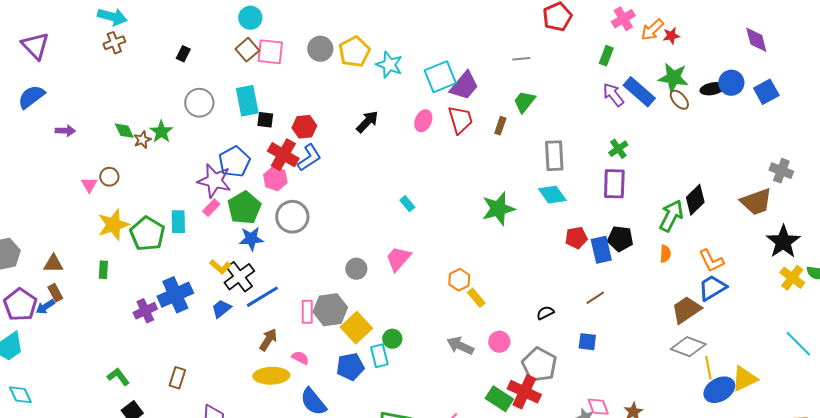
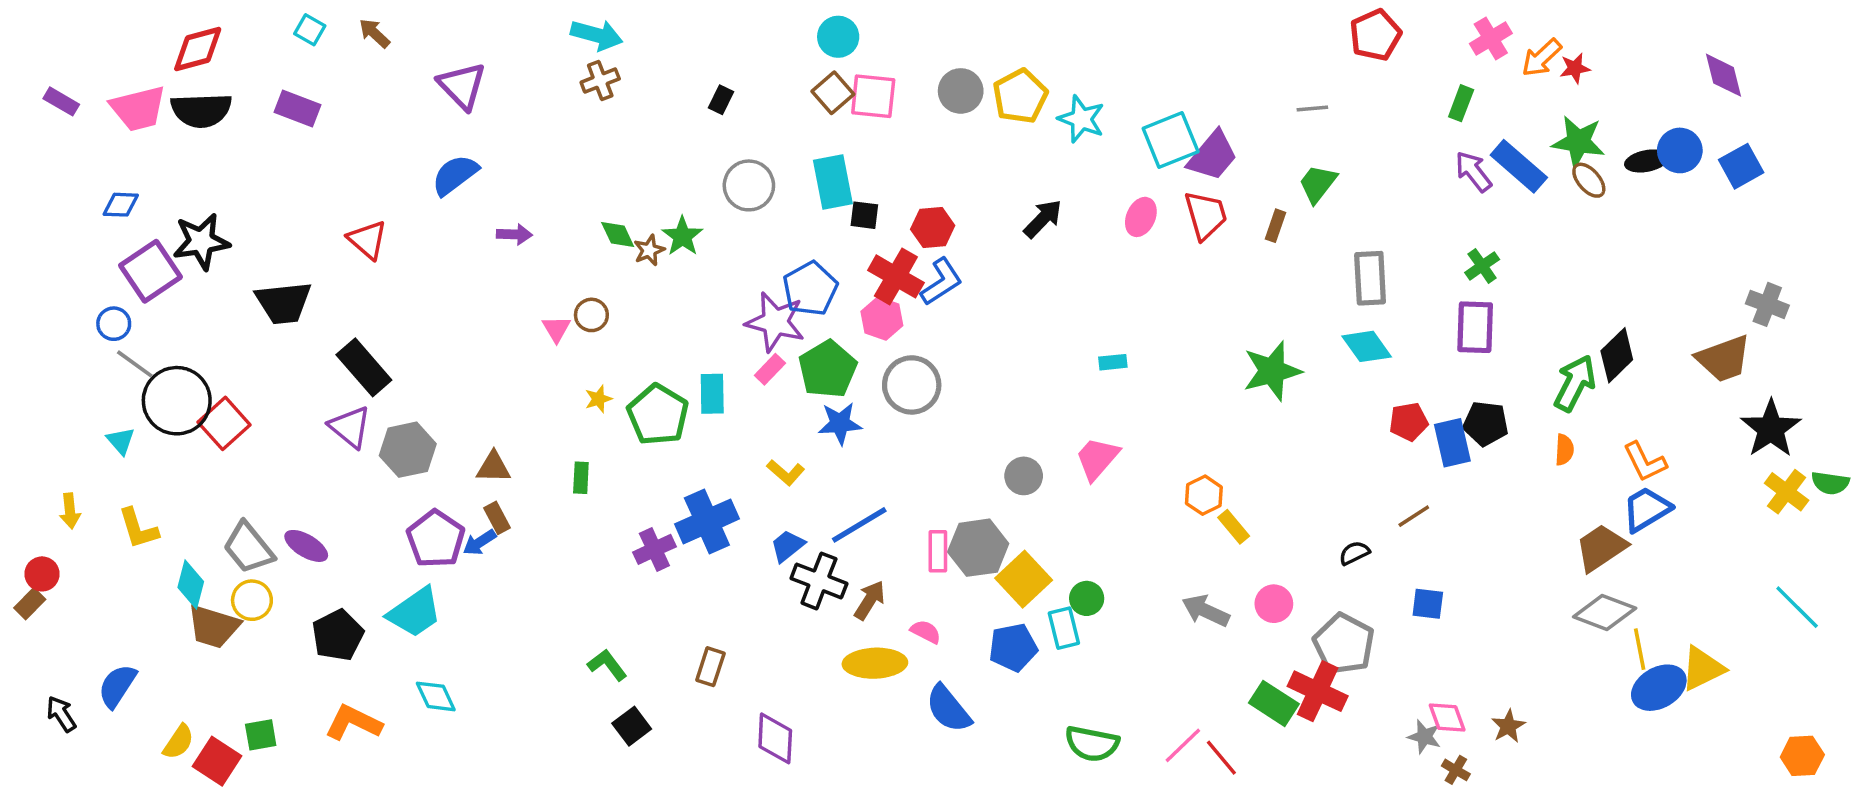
cyan rectangle: (407, 204) -> (1113, 362), turned -56
yellow star: (113, 225) -> (598, 399), size x0.5
black cross: (239, 277) -> (819, 581), moved, turned -32
brown line: (595, 298) -> (1414, 516), moved

